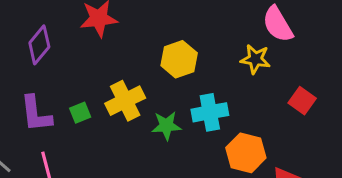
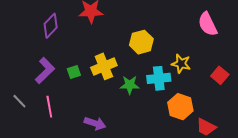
yellow star: (255, 59) -> (181, 64), moved
purple L-shape: (36, 114) -> (45, 71), turned -132

